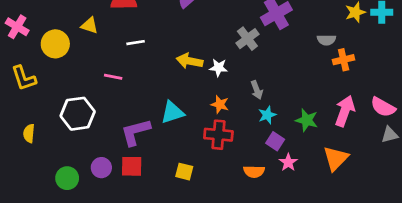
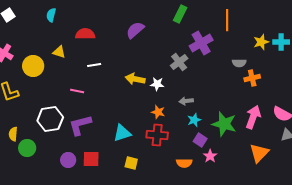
gray arrow: (257, 90) -> (186, 101), turned 104
cyan triangle: (172, 112) -> (122, 133), moved
green star: (307, 120) -> (224, 124), size x1.4
purple L-shape: (136, 132) -> (80, 125), moved
orange triangle: (336, 158) -> (259, 153), moved
green circle: (67, 178) -> (27, 148), moved

